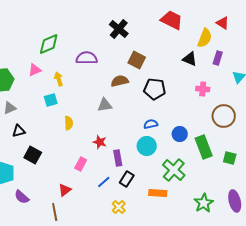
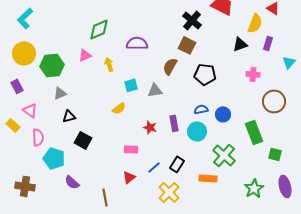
black cross: (119, 29) -> (192, 20), moved
black triangle: (190, 59) -> (240, 44), turned -42
brown semicircle: (120, 81) -> (170, 66), turned -48
cyan square: (51, 100) -> (131, 85), moved
yellow semicircle: (69, 123) -> (119, 108), turned 56
blue circle: (180, 134) -> (223, 114), moved
purple rectangle: (118, 158) -> (174, 123), moved
green square: (230, 158) -> (275, 154), moved
pink rectangle: (81, 164) -> (131, 149), turned 64
red triangle: (65, 190) -> (129, 177), moved
yellow cross: (119, 207) -> (169, 192), size x1.5

